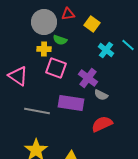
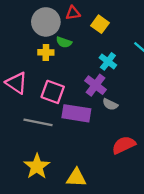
cyan cross: (106, 50) -> (108, 61), moved
pink square: (56, 68) -> (53, 92), moved
red semicircle: (102, 124) -> (124, 145), moved

